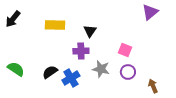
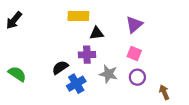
purple triangle: (150, 12) -> (134, 25), moved
yellow rectangle: (55, 25) -> (78, 16), moved
black triangle: (90, 31) -> (97, 33), turned 48
black semicircle: (50, 72) -> (60, 68), moved

